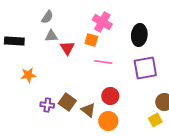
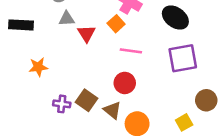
black ellipse: (139, 35) -> (175, 18), turned -60
orange square: (91, 40) -> (116, 24), turned 32
red circle: (110, 96) -> (125, 83), moved
yellow square: (155, 120) -> (184, 122), moved

